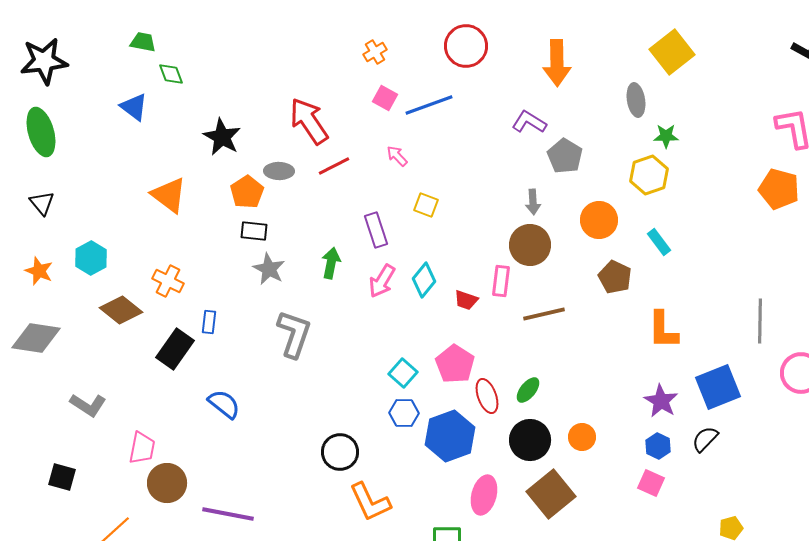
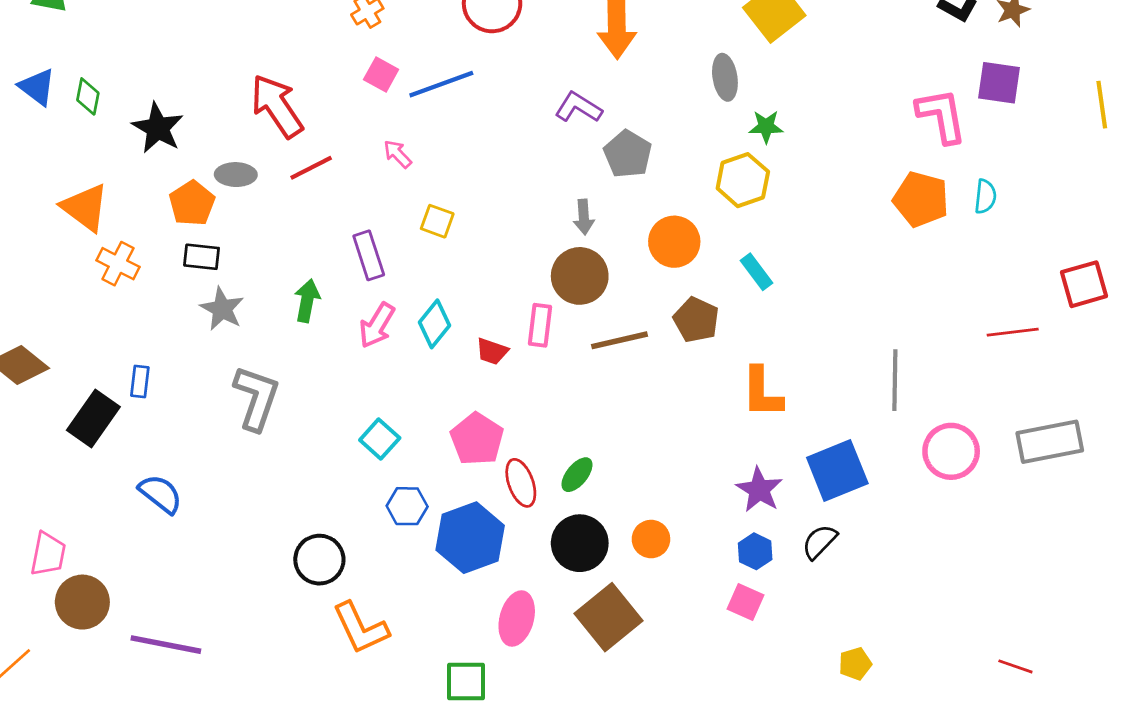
green diamond: (171, 74) -> (88, 96), moved, turned 32
orange cross: (168, 281) -> (118, 264), moved
brown line: (544, 314) -> (619, 340), moved
cyan square: (403, 373) -> (380, 439), moved

